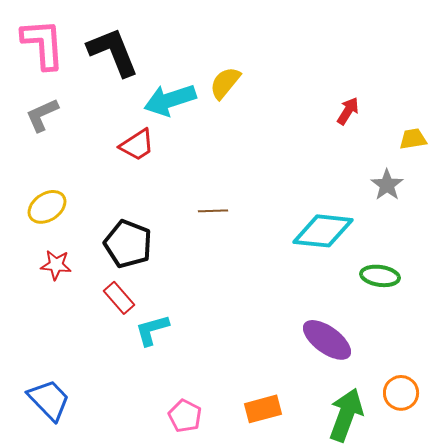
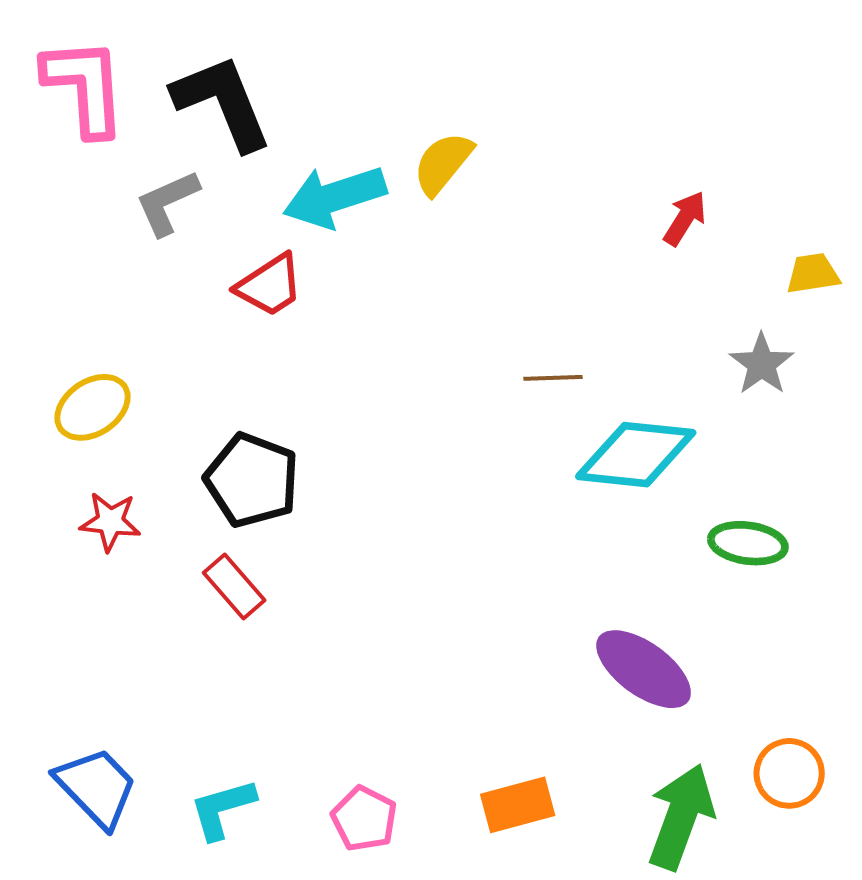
gray L-shape: (42, 115) -> (167, 203), moved
brown line: (213, 211) -> (553, 378), moved
cyan L-shape: (152, 330) -> (222, 809), moved

